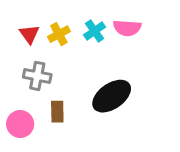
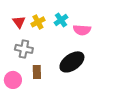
pink semicircle: (127, 28) -> (82, 30), moved

